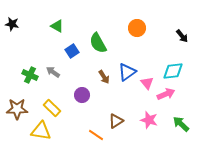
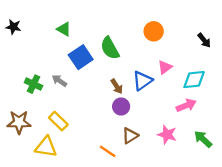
blue square: (72, 51) -> (81, 57), size x1.5
pink triangle: (147, 83) -> (165, 67), moved, turned 32
purple circle: (82, 95) -> (121, 107), moved

